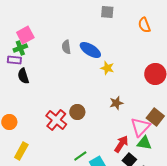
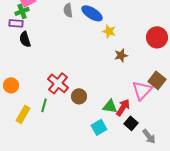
brown star: (116, 103) -> (121, 55), moved
brown circle: (77, 112) -> (79, 96), moved
green triangle: (144, 143) -> (110, 106), moved
green line: (80, 156) -> (44, 105), moved, turned -40

